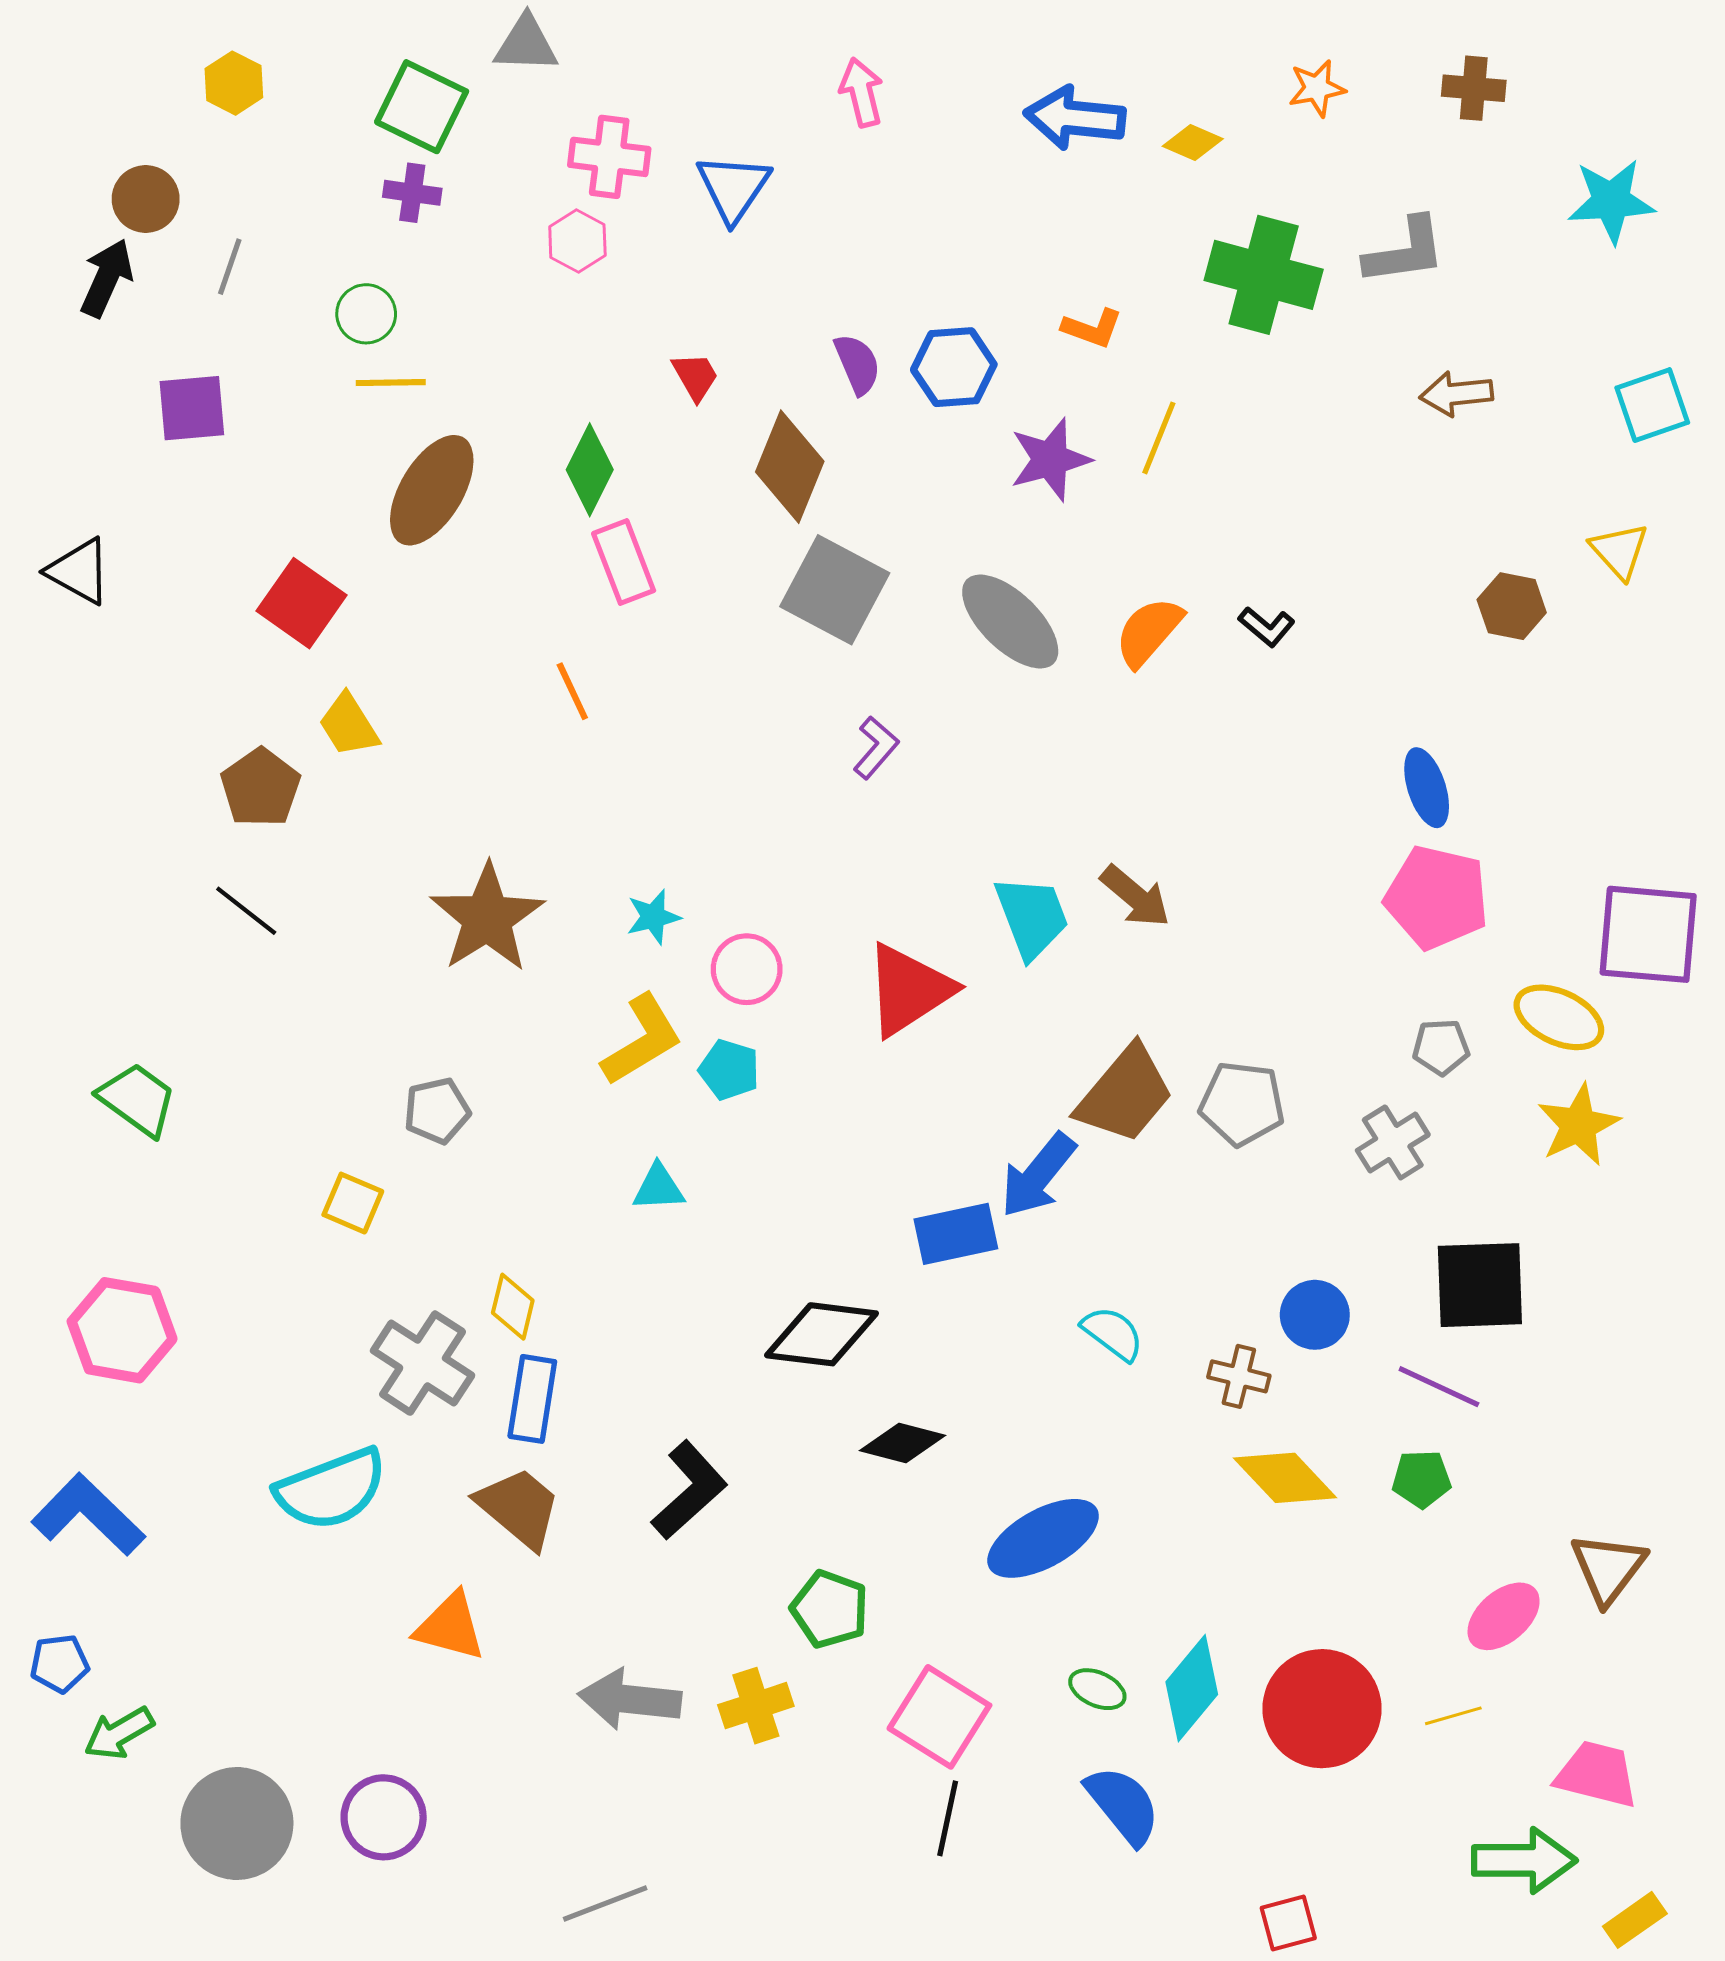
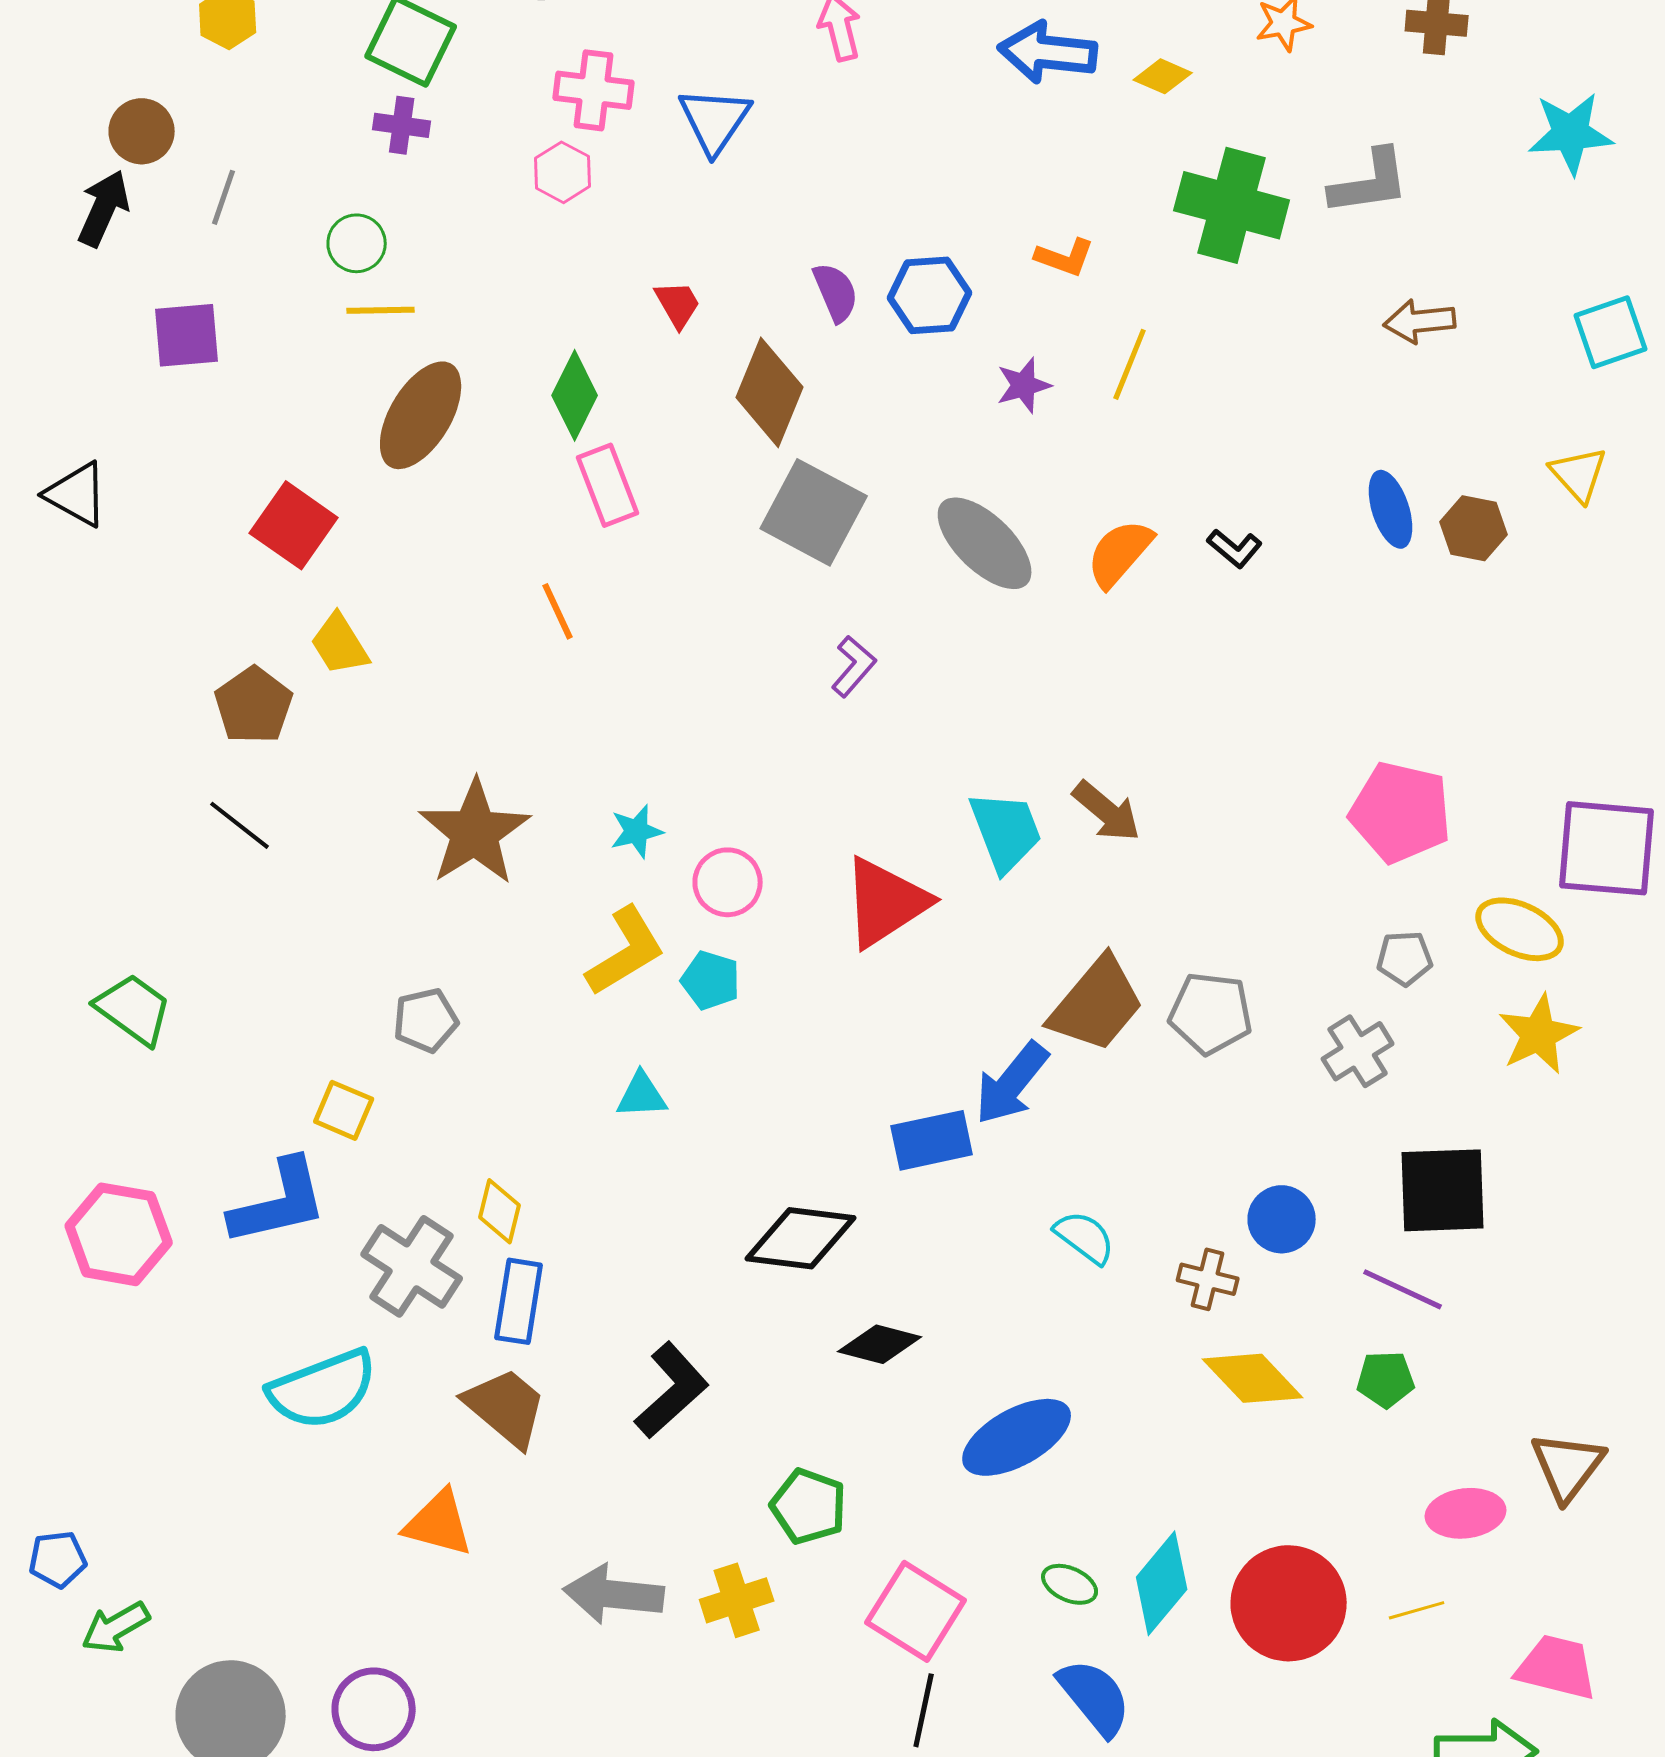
purple star: (1050, 459) -> (1024, 385), size x0.7
blue ellipse: (1427, 788) -> (1391, 509), moved
blue L-shape: (88, 1515) -> (279, 1202), moved, turned 123
pink ellipse: (1504, 1616) -> (1466, 1513), turned 34

